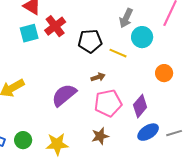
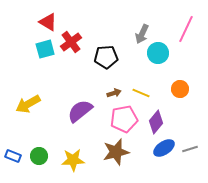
yellow line: (118, 53) -> (141, 93), moved
brown star: (100, 136) -> (116, 152), size x1.5

